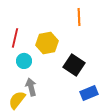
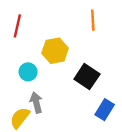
red line: (15, 38) -> (17, 26), moved
blue rectangle: (89, 93) -> (105, 110), turned -36

